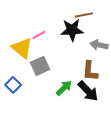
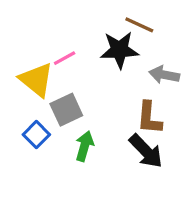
brown line: (84, 15) -> (139, 25), turned 36
blue square: (13, 85) -> (36, 135), moved
green arrow: (64, 88) -> (85, 146), moved, turned -30

